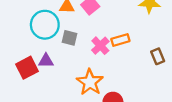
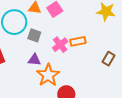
brown rectangle: (158, 56) -> (109, 59), turned 48
purple triangle: (46, 61) -> (34, 60), moved

